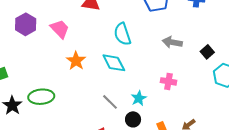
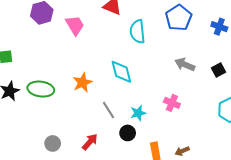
cyan semicircle: (122, 34) -> (137, 31), moved
black square: (207, 52) -> (218, 70), moved
orange star: (76, 61) -> (82, 83), moved

